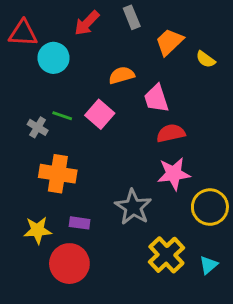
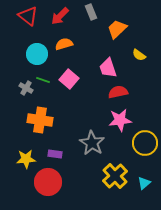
red triangle: (23, 33) -> (28, 16), moved, turned 35
cyan circle: (53, 58) -> (37, 54), moved
yellow semicircle: (206, 59) -> (139, 55), moved
orange semicircle: (122, 75) -> (64, 44), moved

